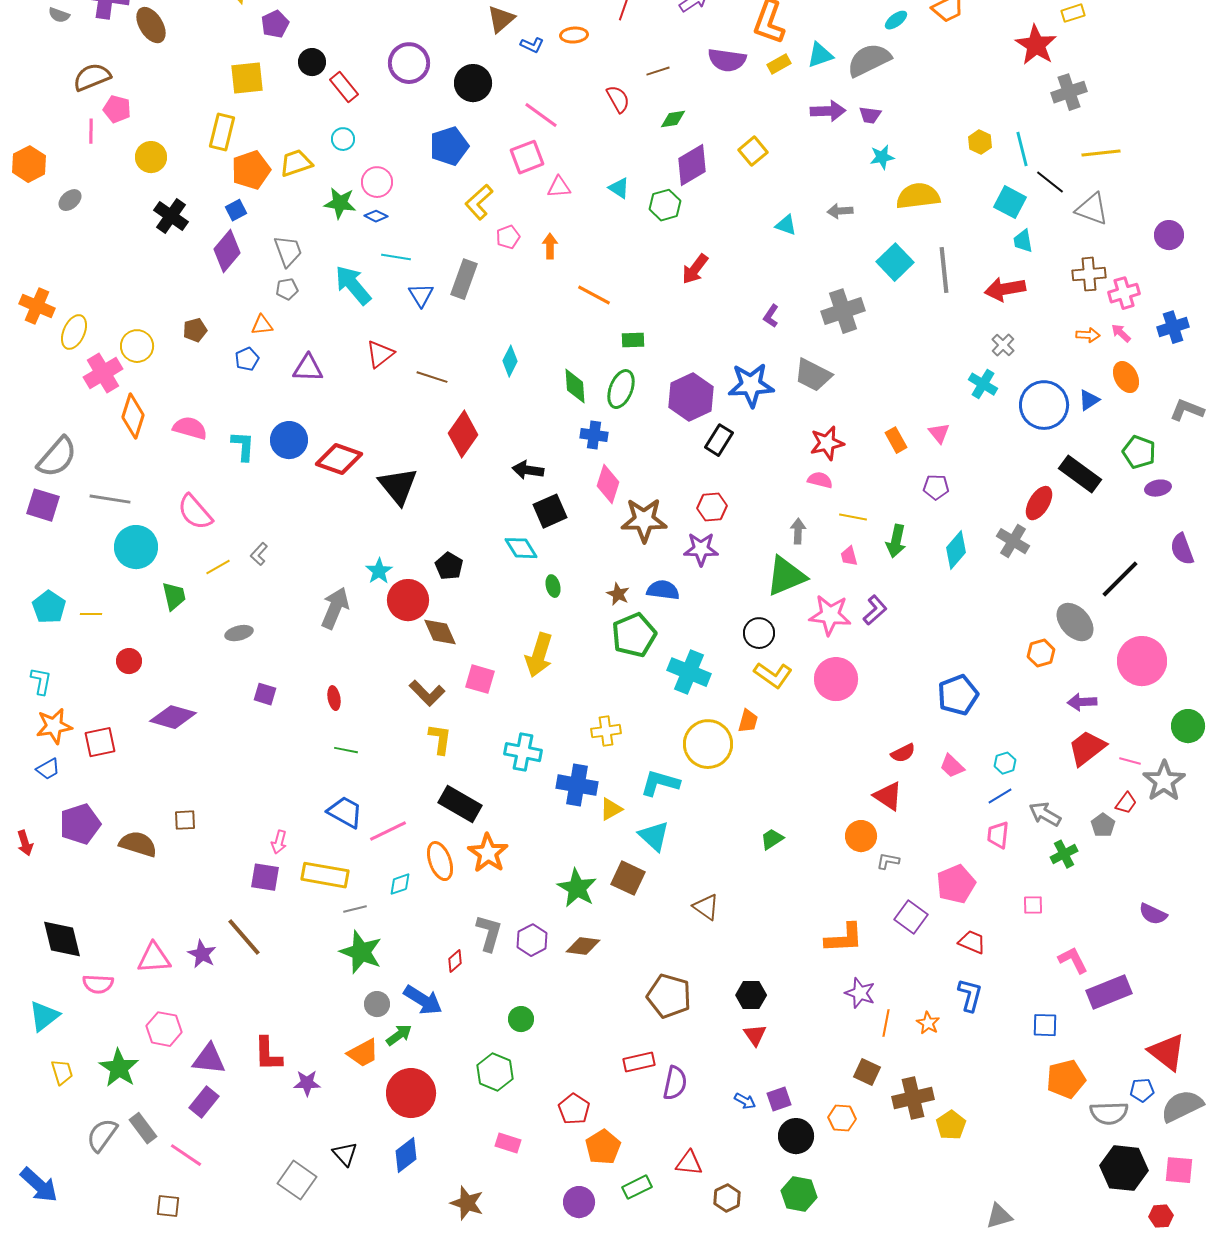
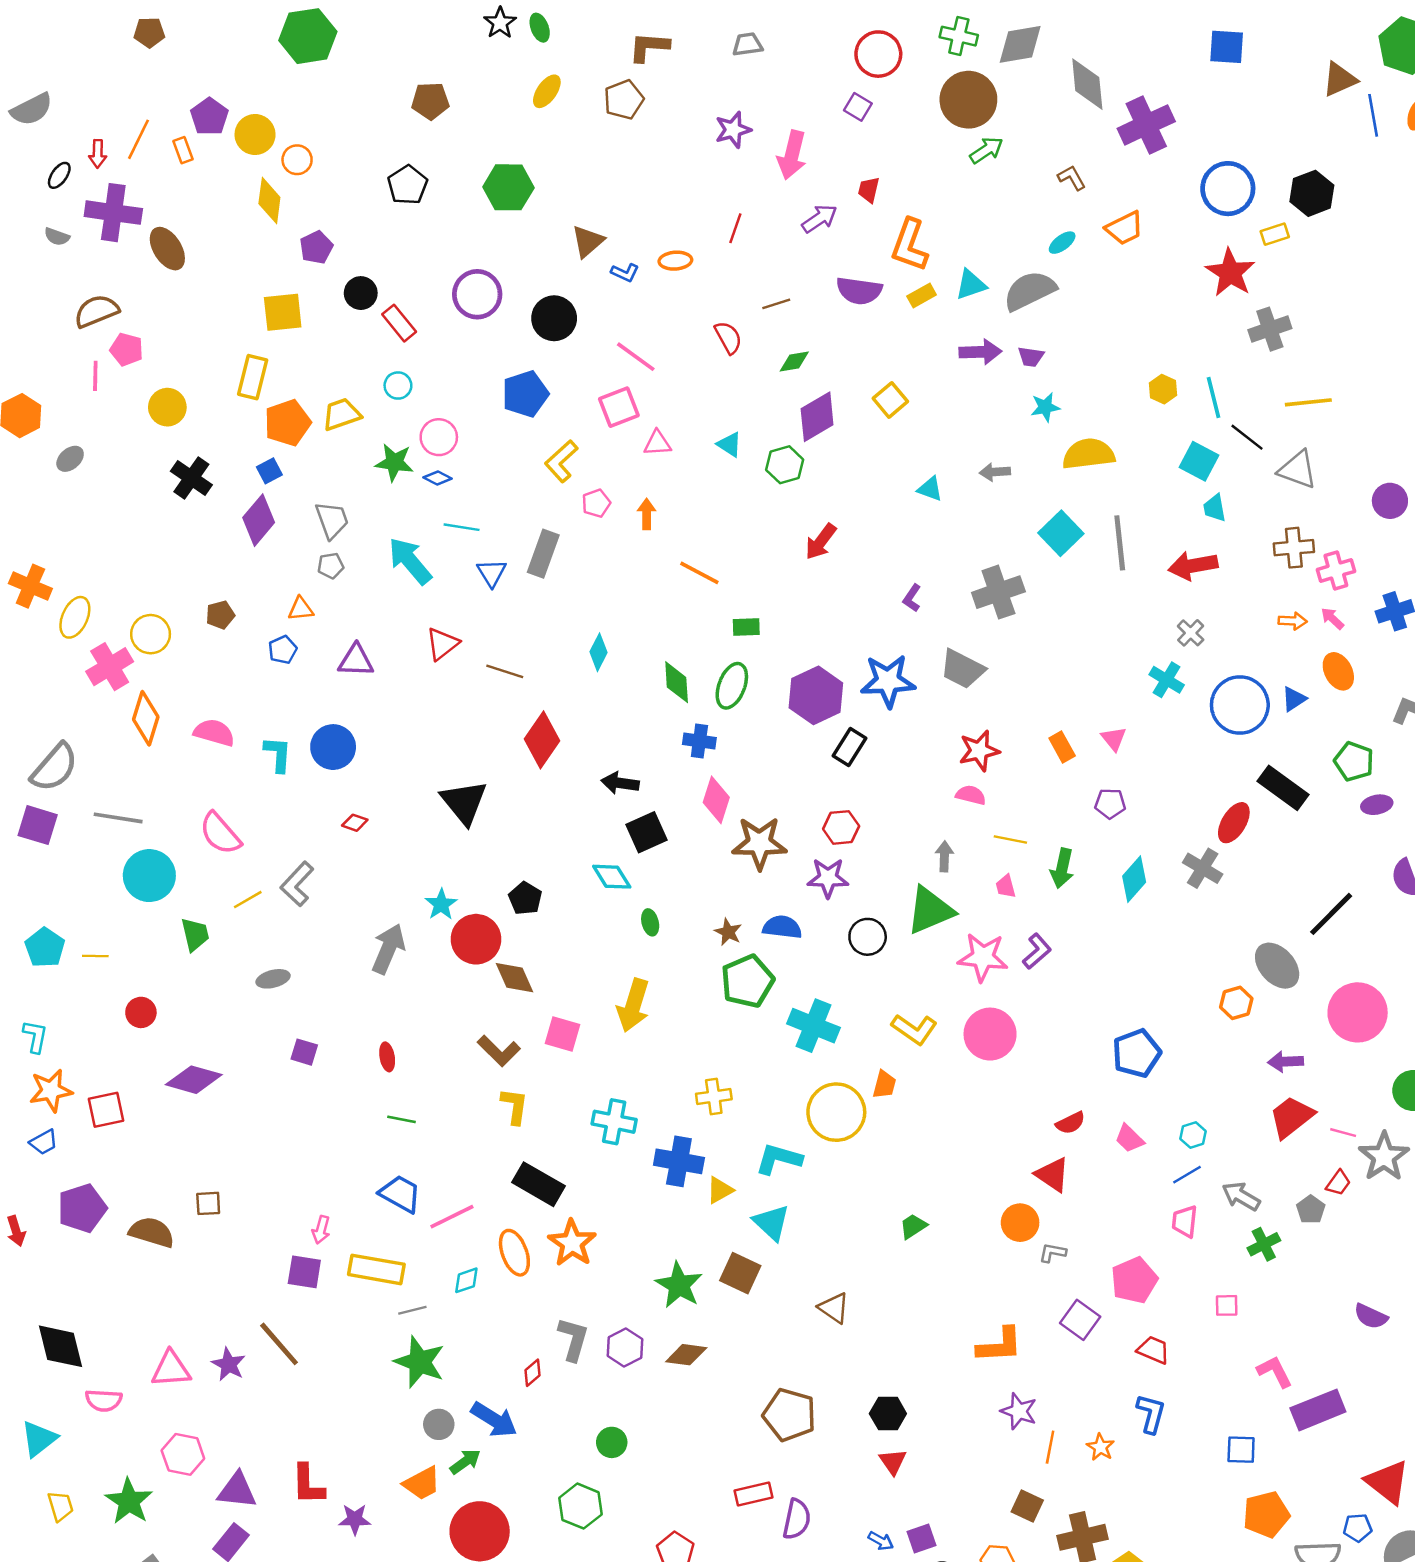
red diamond: (339, 459) -> (355, 823), moved, size x0.5
gray L-shape: (259, 554) -> (297, 884), size x1.6
black circle: (759, 633) -> (868, 937), moved

